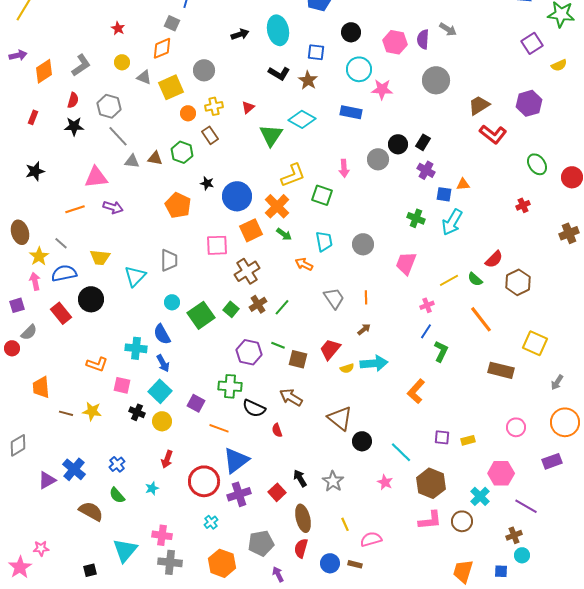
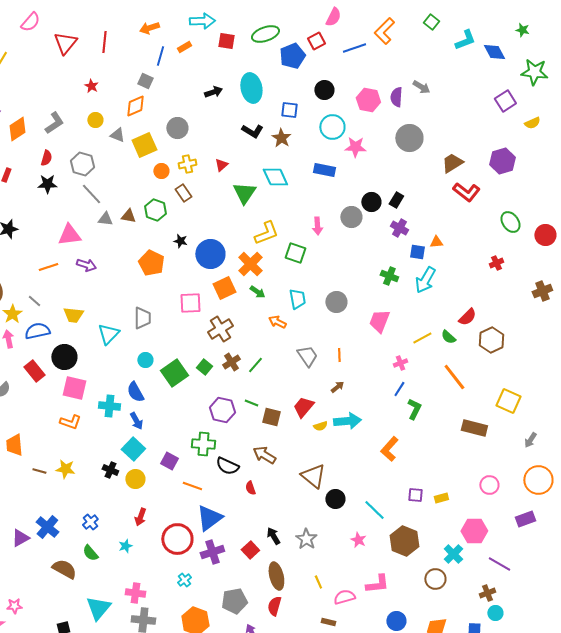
cyan diamond: (302, 119) -> (275, 177), turned 36
pink square: (122, 385) -> (74, 388), moved, size x1.4
pink L-shape: (430, 520) -> (377, 584), moved
blue circle: (330, 563) -> (396, 621), moved

